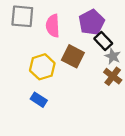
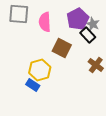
gray star: (113, 56) -> (93, 24), moved
yellow hexagon: (42, 67) -> (40, 70), moved

